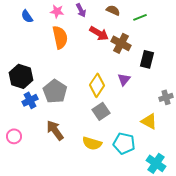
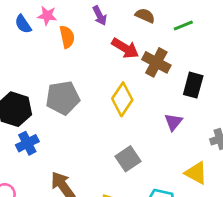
pink star: (57, 11) -> (47, 16), moved
orange semicircle: (60, 37) -> (67, 37), moved, size x0.7
purple triangle: (124, 79) -> (173, 122), moved
yellow diamond: (97, 85) -> (122, 99), moved
gray pentagon: (55, 91) -> (63, 98), moved, turned 30

